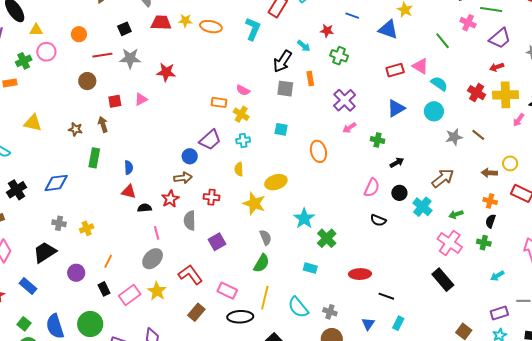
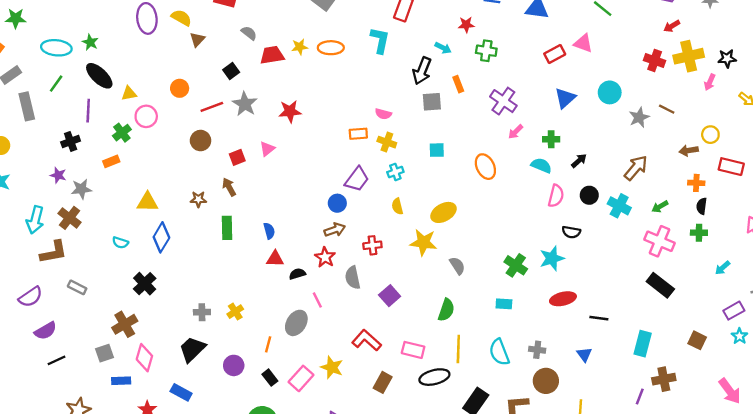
gray star: (130, 58) -> (245, 104), turned -30
cyan semicircle: (439, 84) -> (541, 165), moved
blue diamond: (56, 183) -> (161, 237), moved, turned -40
cyan star: (304, 218) -> (552, 258), moved, turned 30
gray semicircle: (266, 237) -> (457, 266), moved
gray ellipse: (153, 259) -> (296, 323), moved
cyan semicircle: (298, 307) -> (499, 352), turned 30
cyan rectangle: (398, 323) -> (643, 344), moved, size x1.5

